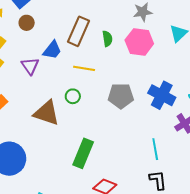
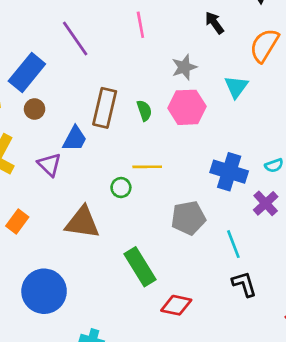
yellow line: (84, 68) -> (147, 167), moved
green circle: (73, 96) -> (121, 188), moved
gray pentagon: (121, 96) -> (188, 218), moved
green rectangle: (83, 153) -> (140, 267), turned -44

